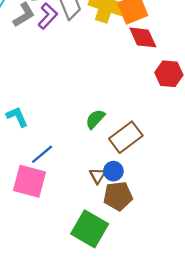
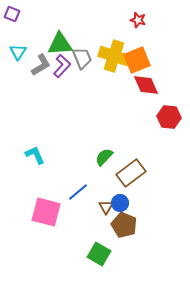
blue line: (42, 154) -> (78, 192), moved
brown pentagon: (118, 196) -> (124, 225), turned 30
green square: (90, 229) -> (99, 254), size x0.7

